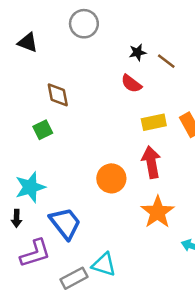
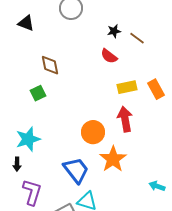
orange star: (158, 212) -> (113, 159), moved
blue trapezoid: (65, 223) -> (76, 170), moved
purple L-shape: (35, 253) -> (32, 192), turned -56

